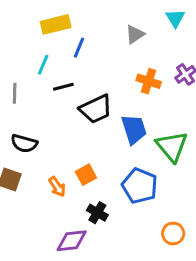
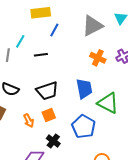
gray triangle: (135, 34) -> (92, 26), size x1.6
cyan line: (43, 65) -> (20, 41), moved
black trapezoid: (96, 109) -> (47, 91), moved
green triangle: (172, 146) -> (108, 103), turned -30

